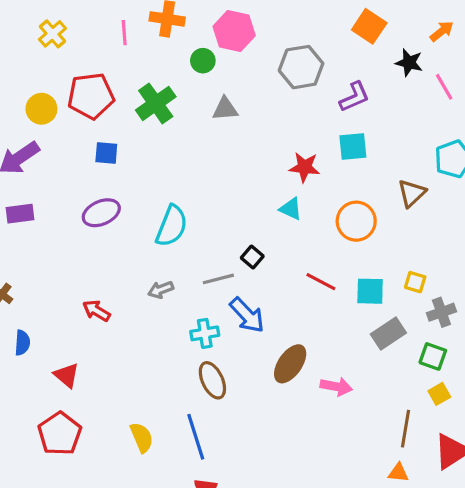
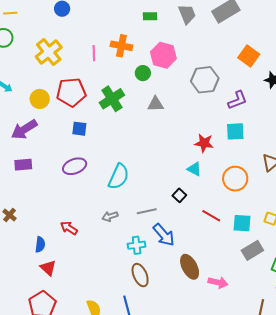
yellow cross: (52, 34) -> (49, 52), size x1.5
black square: (252, 257) -> (179, 195), moved
blue semicircle: (22, 343) -> (40, 244), moved
brown ellipse: (290, 364) -> (190, 267), turned -65

